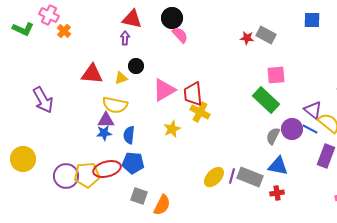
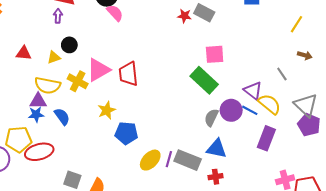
red triangle: (92, 74) -> (24, 53), size x0.7
yellow cross: (200, 112) -> (78, 81), moved
blue semicircle: (129, 135) -> (62, 117), turned 138
blue pentagon: (133, 163) -> (126, 133), moved
yellow pentagon: (87, 175) -> (18, 139), moved

